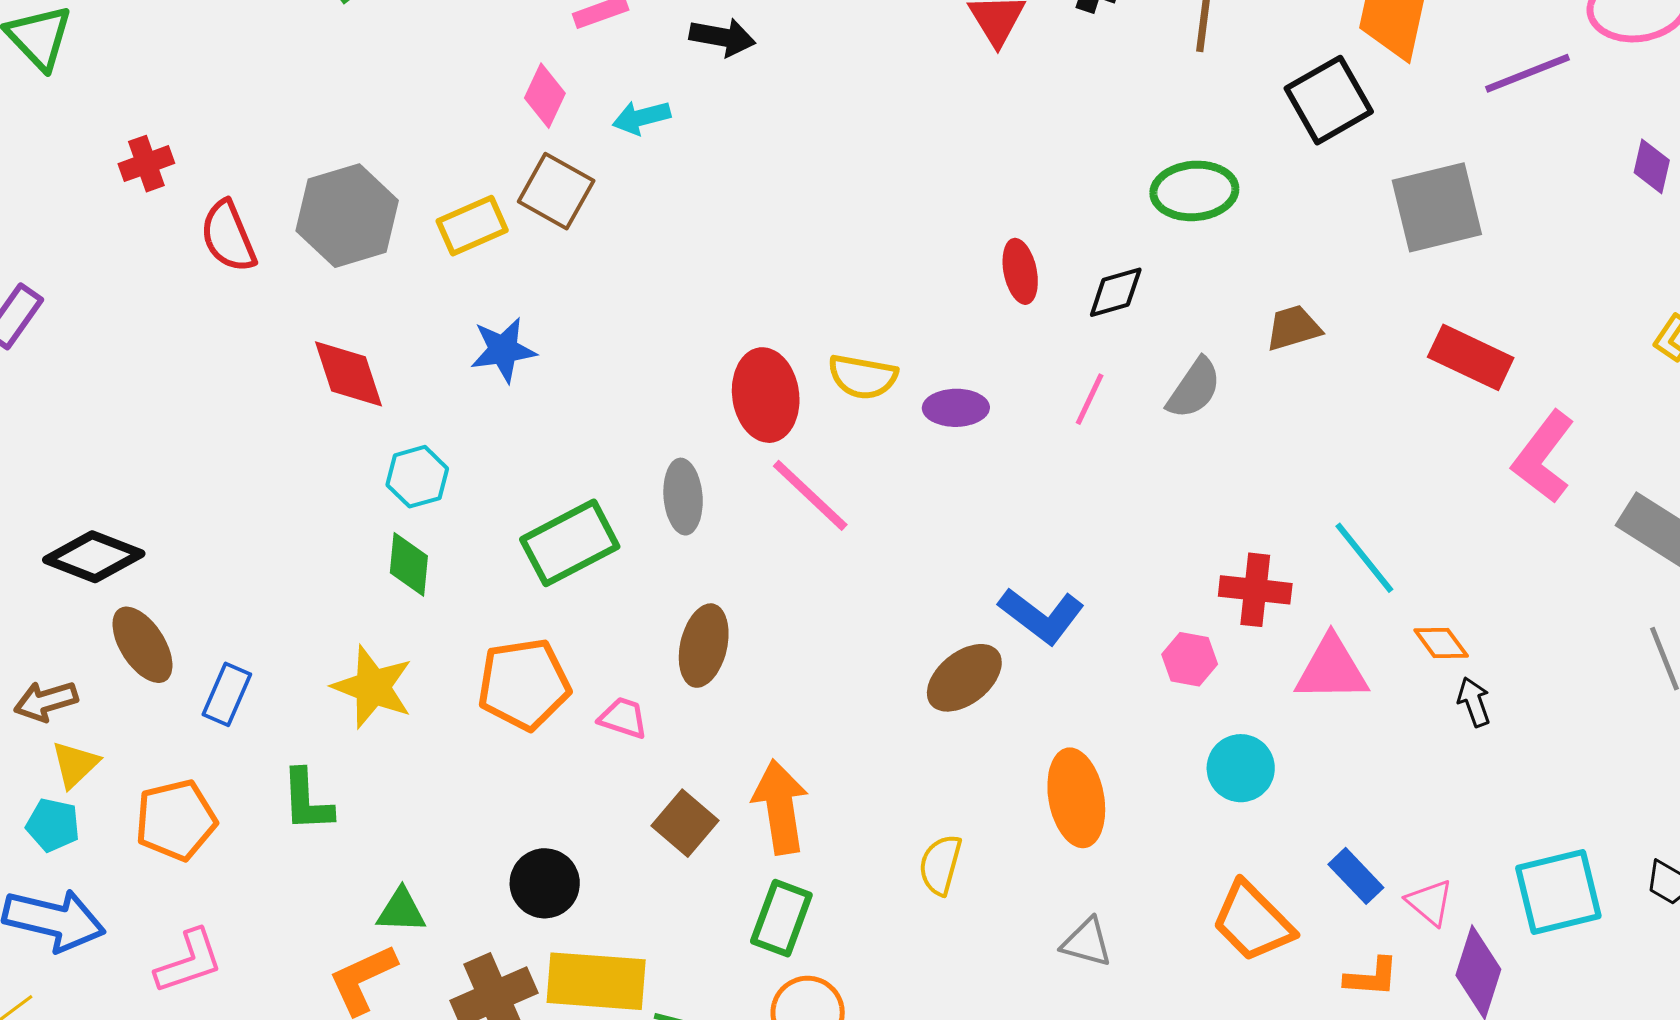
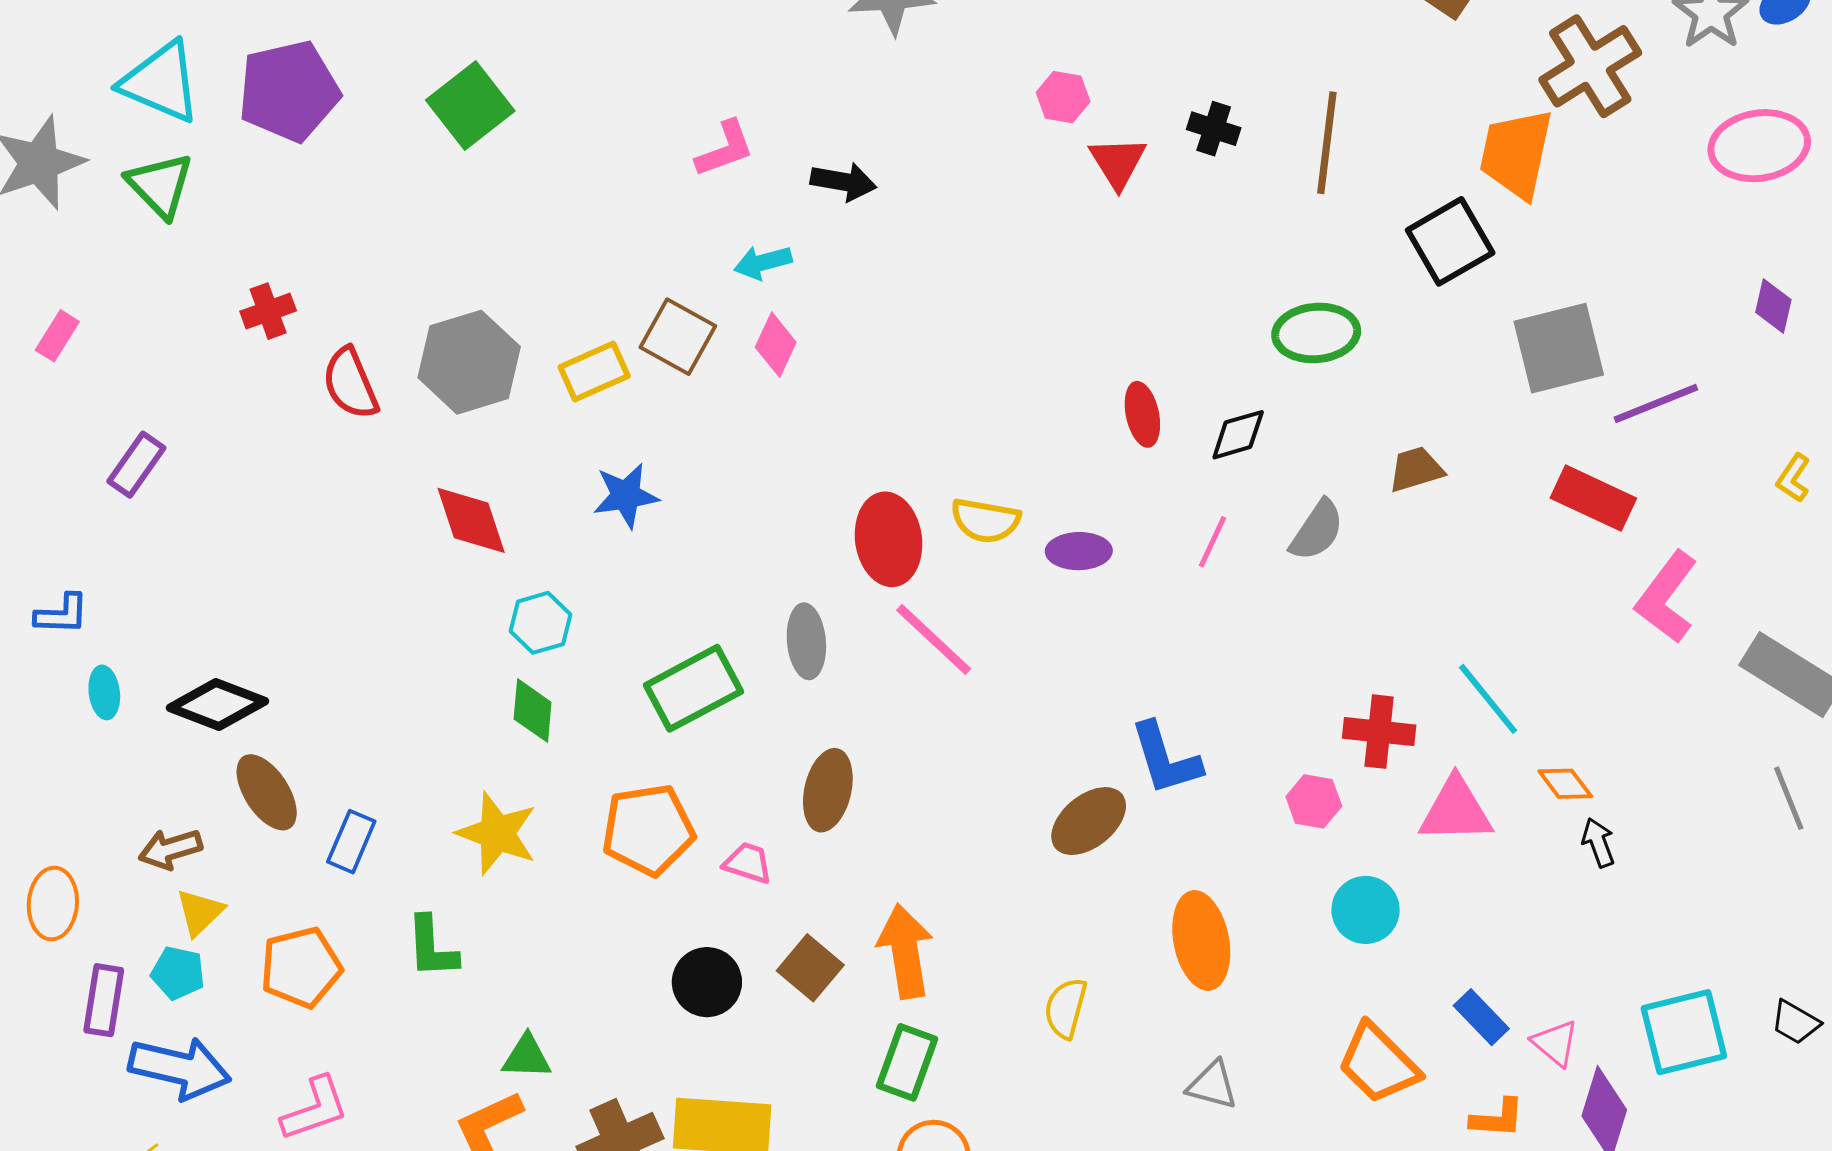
purple line: (1527, 73) -> (1656, 403), moved
pink diamond: (545, 96) -> (776, 345), moved
blue L-shape: (1041, 616) -> (1165, 759), turned 36
black circle: (545, 883) -> (707, 982), moved

